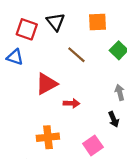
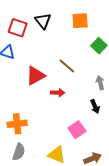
brown line: (76, 55) -> (67, 66), moved
orange cross: (48, 137) -> (17, 124), moved

